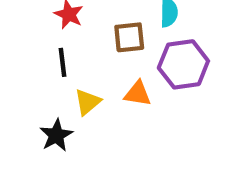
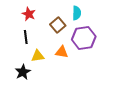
brown square: (129, 37) -> (58, 25), turned -35
yellow triangle: (88, 102) -> (38, 56), turned 32

